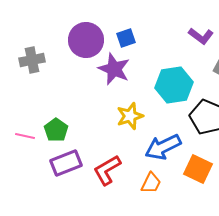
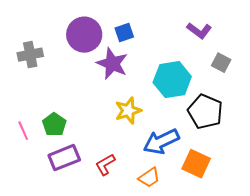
pink line: (25, 136) -> (23, 131), turned 54
red L-shape: (107, 170) -> (105, 165), size x0.7
orange trapezoid: (151, 183) -> (149, 178), turned 30

